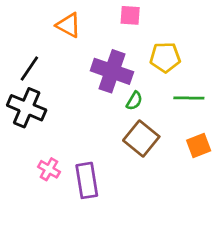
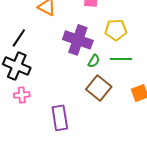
green line: (189, 98) -> (121, 59), moved
pink cross: (49, 169) -> (22, 95), moved, turned -35

